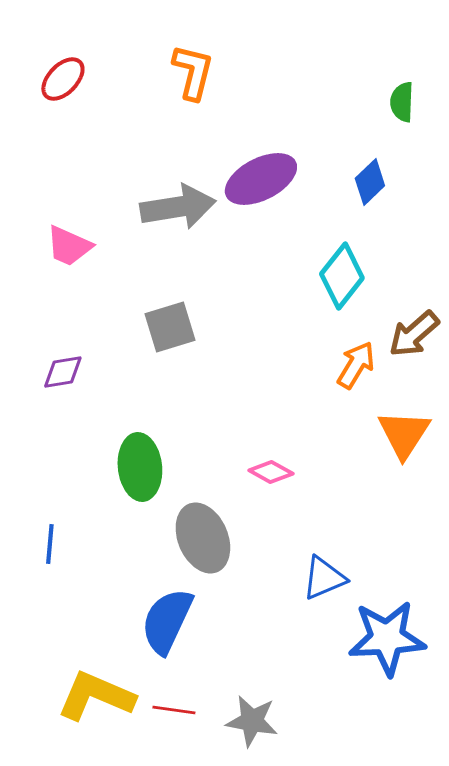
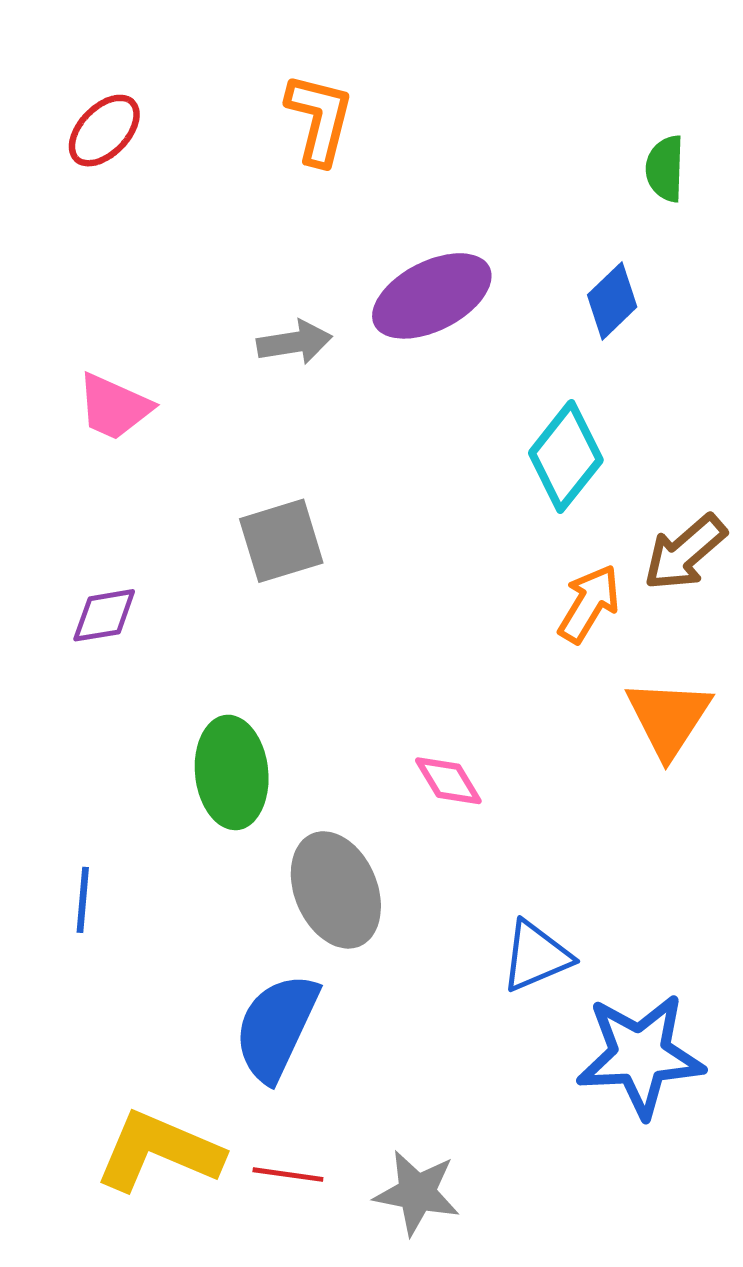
gray arrow: (178, 207) -> (294, 342), size x0.6
pink diamond: (271, 472) -> (448, 781), turned 30

